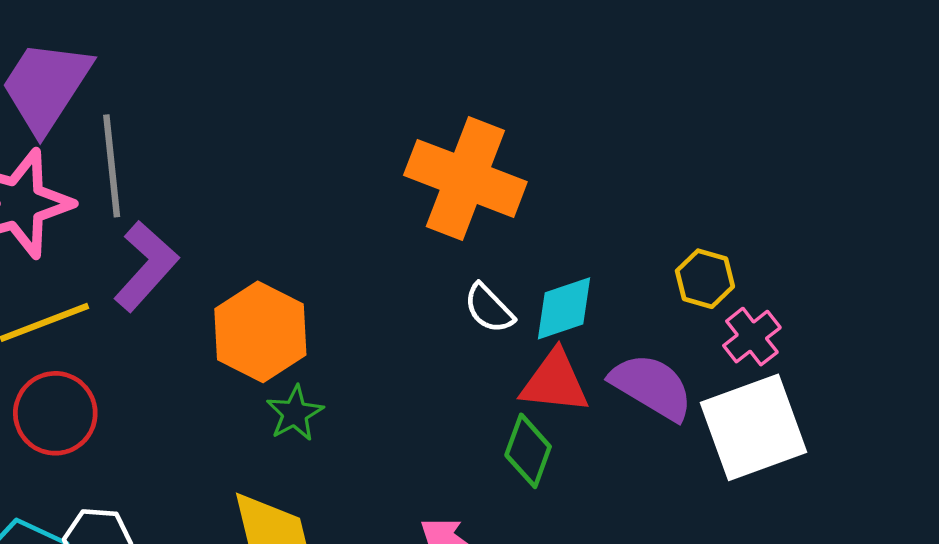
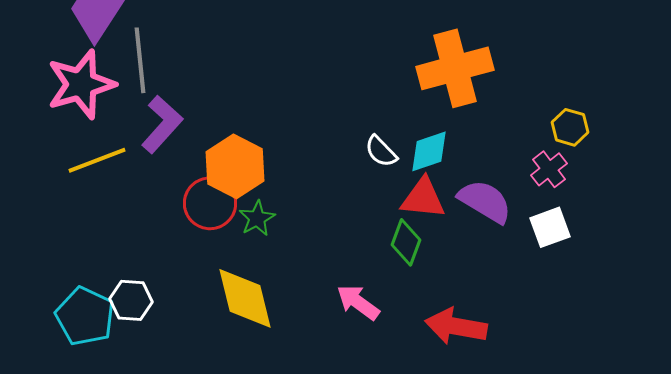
orange cross: (465, 178) -> (455, 68), moved, turned -36
yellow hexagon: (705, 279) -> (570, 127), moved
red circle: (55, 413) -> (210, 203), moved
white square: (753, 427) -> (550, 227), size x0.6

